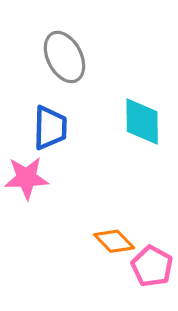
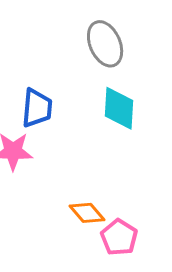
gray ellipse: (64, 57) -> (105, 44), moved

